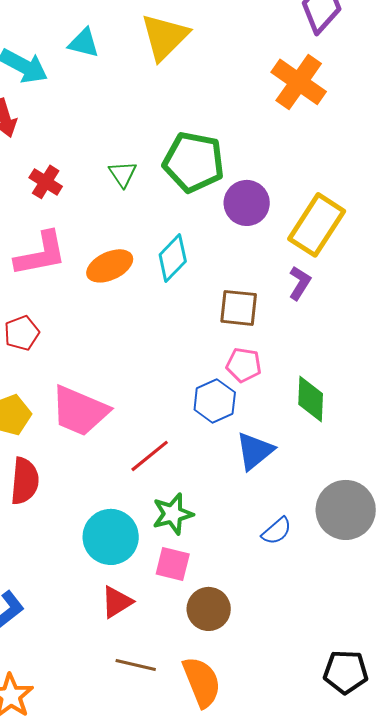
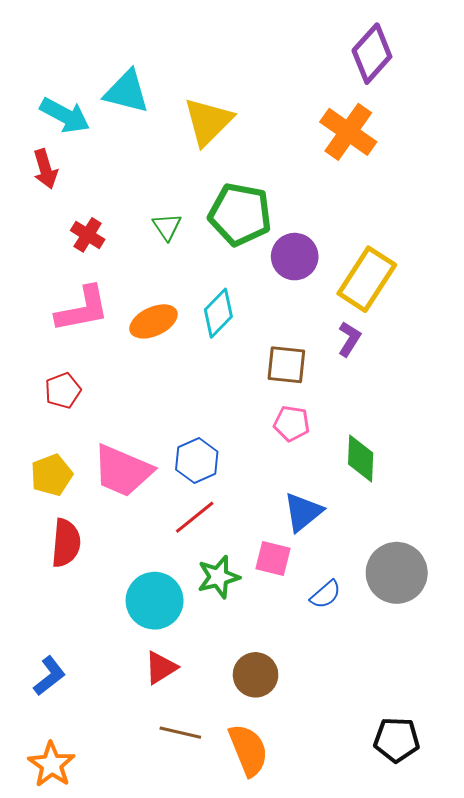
yellow triangle: (165, 37) -> (208, 122), moved
cyan triangle: (84, 43) -> (127, 92), size x1.4
blue hexagon: (215, 401) -> (197, 461), moved
pink square: (173, 564) -> (273, 558), moved

